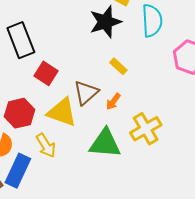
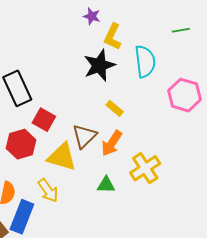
orange arrow: (113, 102) -> (112, 143), size x1.5
red hexagon: (20, 113) -> (21, 144), moved
green triangle: (105, 143) -> (106, 185), size x0.6

